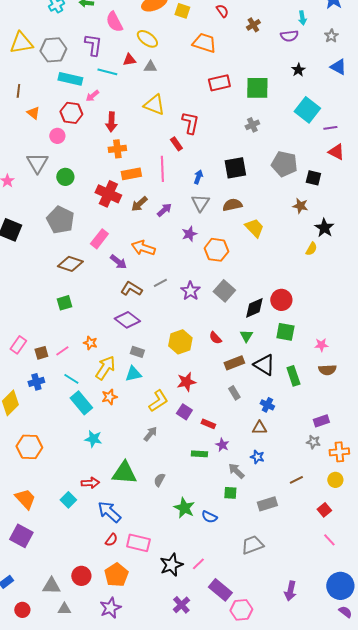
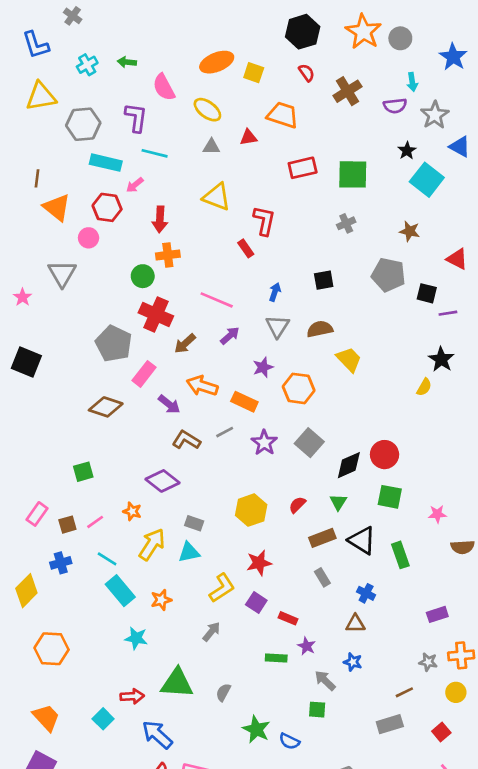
brown cross: (253, 25) -> (348, 91), size x1.5
gray star: (331, 36) -> (435, 115), moved, size x1.5
yellow triangle: (21, 43) -> (41, 96), moved
red triangle: (129, 60) -> (248, 137), moved
cyan square: (307, 110) -> (427, 180), moved
orange triangle: (33, 113) -> (57, 207), size x1.6
purple line: (330, 128) -> (448, 313), moved
black square: (235, 168) -> (324, 280), size x0.7
pink line: (162, 169) -> (217, 300), moved, turned -65
orange rectangle: (131, 174) -> (244, 402), moved, turned 36
green circle: (65, 177) -> (143, 276), moved
brown arrow: (139, 204) -> (185, 344), moved
brown star: (300, 206) -> (410, 231), moved
gray pentagon: (60, 220) -> (114, 344), moved
green square: (64, 303) -> (83, 472), moved
purple diamond: (127, 320) -> (163, 481), moved
red semicircle: (215, 338) -> (297, 505), turned 88
brown semicircle: (327, 370) -> (462, 547), moved
orange star: (109, 397) -> (161, 600), moved
gray star: (313, 442) -> (428, 662), moved
gray rectangle: (267, 504) -> (390, 724), moved

